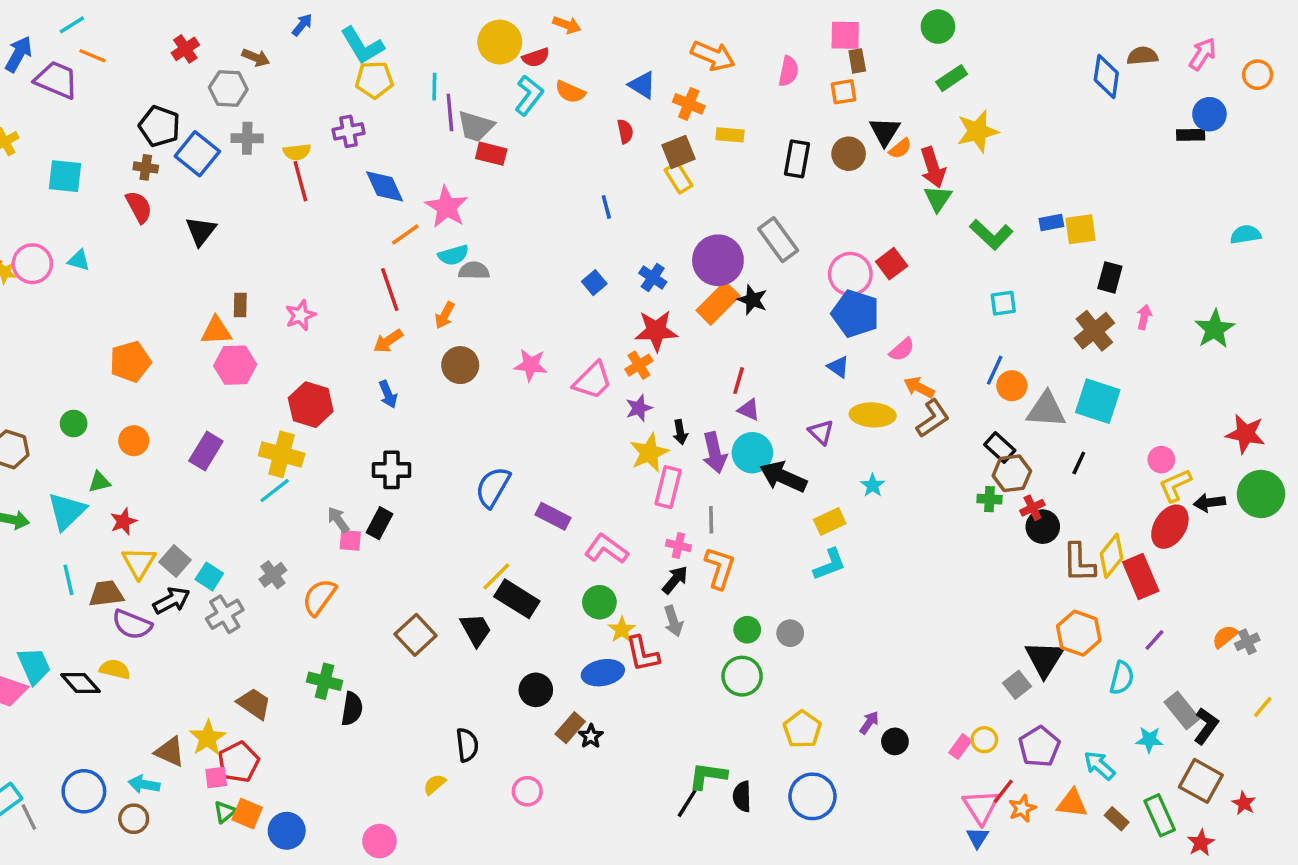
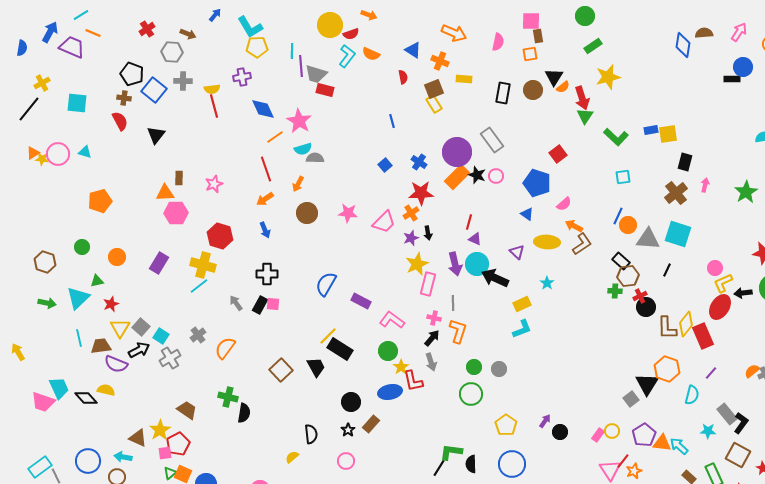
pink circle: (850, 274) -> (496, 176), moved, size x0.6
orange pentagon: (130, 362) -> (100, 201), moved
black arrow: (680, 432) -> (428, 233), moved
pink square: (350, 540) -> (273, 304), moved
black star: (591, 736) -> (348, 430), moved
orange triangle: (1072, 803) -> (662, 443), moved

